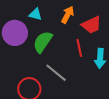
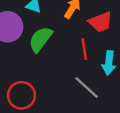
gray line: (56, 73) -> (87, 88), moved

